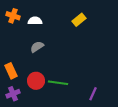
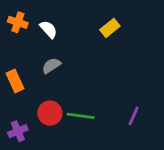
white semicircle: (35, 21) -> (49, 29), turned 48
orange rectangle: (11, 71) -> (15, 81), moved
purple line: (93, 94) -> (134, 116), moved

